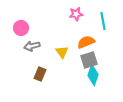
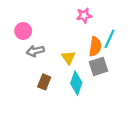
cyan line: (103, 21) -> (110, 39), moved, turned 36
orange semicircle: (86, 42) -> (95, 47), turned 120
cyan diamond: (93, 75) -> (76, 83), moved

